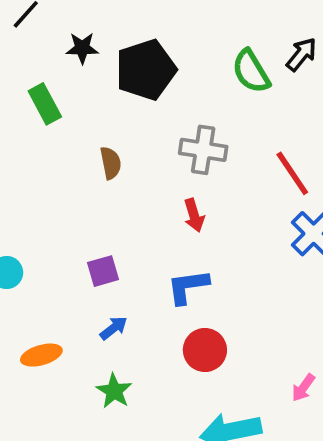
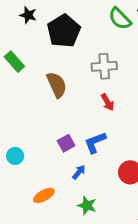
black star: (82, 48) -> (28, 15), moved, turned 30
brown semicircle: (111, 163) -> (57, 85), size x1.5
blue L-shape: (188, 287) -> (95, 142), moved

